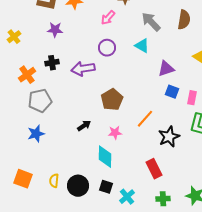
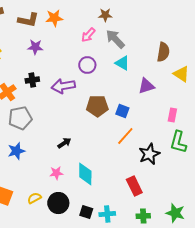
brown semicircle: (184, 20) -> (163, 52), moved
gray arrow: (151, 22) -> (115, 39), moved
blue square: (172, 92) -> (122, 111), moved
brown pentagon: (112, 100) -> (97, 106), moved, turned 30
pink star: (115, 133) -> (56, 173), moved
yellow semicircle: (54, 181) -> (34, 198), turned 56
black square: (106, 187) -> (86, 212), moved
cyan cross: (127, 197) -> (107, 214), turned 35

